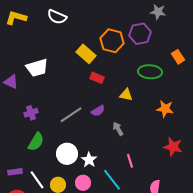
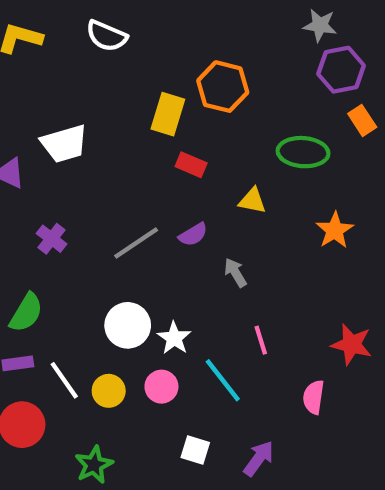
purple hexagon: (140, 34) -> (341, 70), moved
yellow rectangle: (86, 54) -> (168, 114), turned 66
orange star: (165, 109) -> (335, 230), turned 30
purple cross: (31, 113) -> (52, 239), turned -32
green semicircle: (36, 142) -> (26, 313), moved
red star: (173, 147) -> (352, 344), moved

